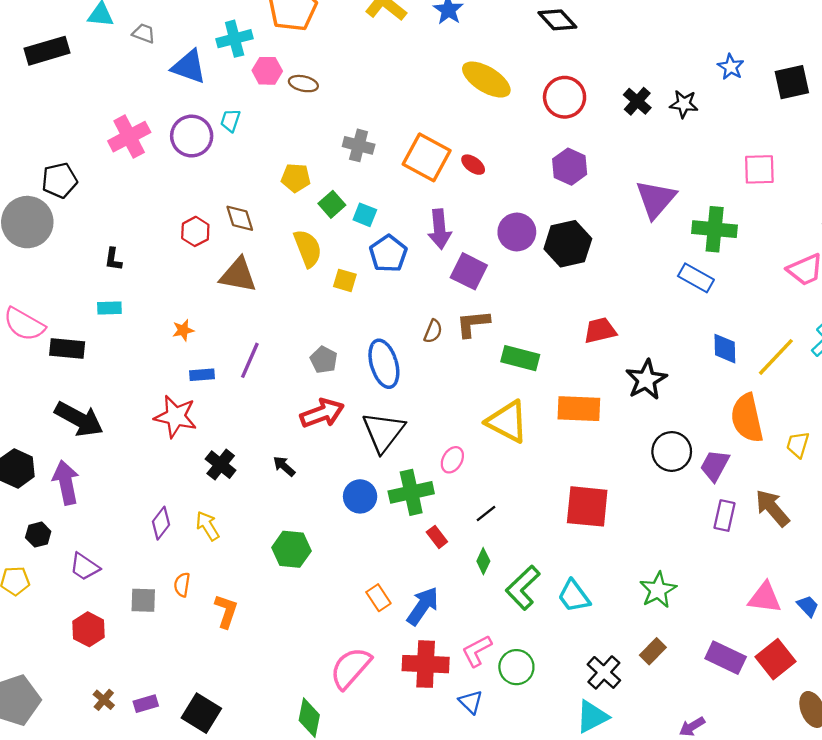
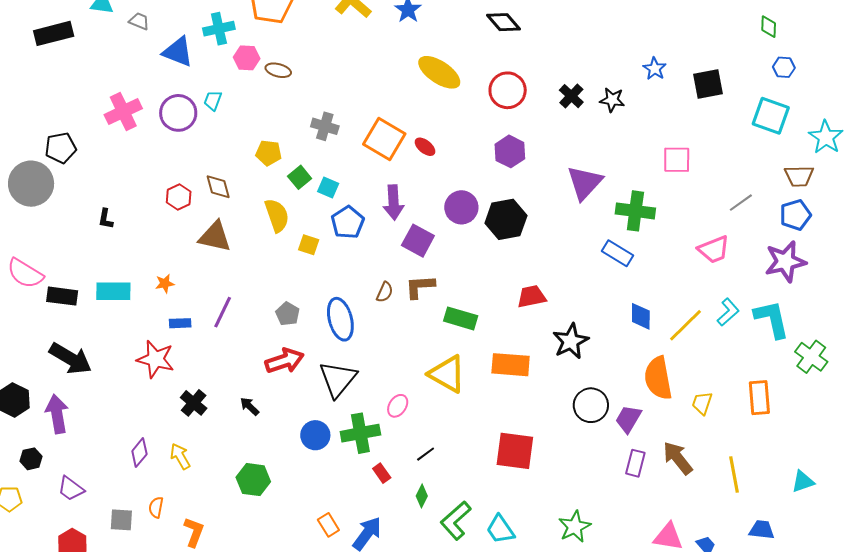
cyan rectangle: (109, 308) -> (113, 291), moved, size x1.6

